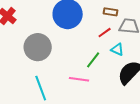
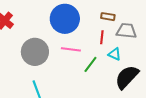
red line: (105, 33) -> (102, 37), turned -48
pink line: (79, 79) -> (71, 49), moved

